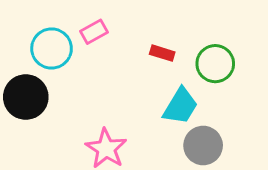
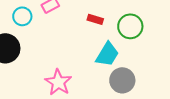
cyan circle: (52, 49) -> (22, 16), size x0.7

